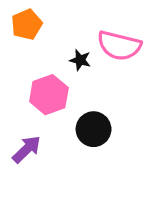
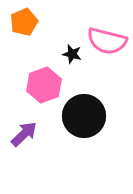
black circle: (94, 129) -> (84, 116), size x1.4

